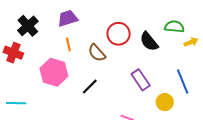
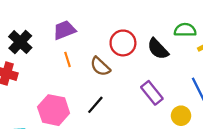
pink hexagon: (54, 72) -> (54, 110), moved

